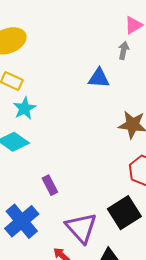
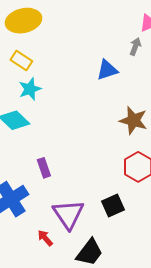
blue triangle: (99, 78) -> (107, 70), turned -30
black square: (124, 213) -> (113, 205), size x0.7

